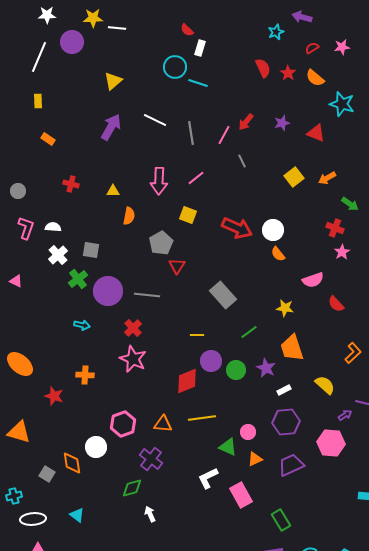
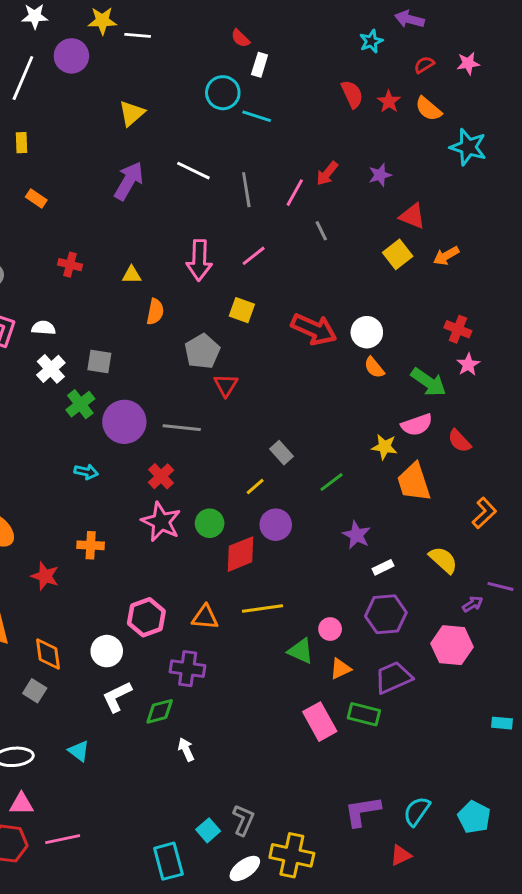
red triangle: (316, 133) -> (412, 216), moved
green arrow: (350, 204) -> (429, 382), moved, size x1.4
pink semicircle: (313, 280) -> (417, 425), moved
gray rectangle: (223, 295) -> (282, 453), moved, size x0.6
yellow line: (197, 335) -> (255, 486), turned -40
orange trapezoid: (292, 348) -> (414, 482), moved
green circle: (236, 370) -> (210, 523), moved
purple cross: (151, 459) -> (188, 669), turned -30
orange diamond: (72, 463) -> (48, 654), moved
white L-shape: (208, 478) -> (117, 697), moved
green rectangle: (281, 520) -> (364, 714), moved, turned -45

